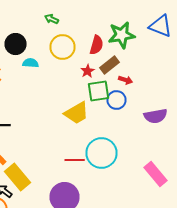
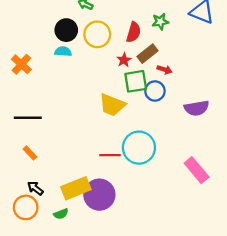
green star: (122, 35) -> (160, 22), size x0.6
black circle: (16, 44) -> (66, 30), moved
yellow trapezoid: (76, 113) -> (112, 105), turned 52
yellow rectangle: (18, 177) -> (76, 188), moved, turned -72

